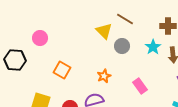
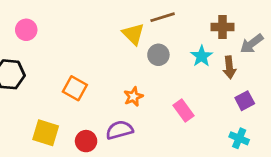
brown line: (125, 19) -> (163, 17), turned -48
pink circle: (40, 38) -> (26, 30), moved

